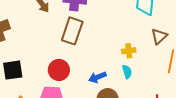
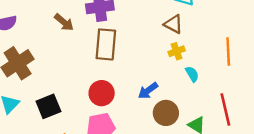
brown triangle: (159, 36) -> (173, 24), moved, turned -36
cyan semicircle: (127, 72) -> (192, 74), moved

